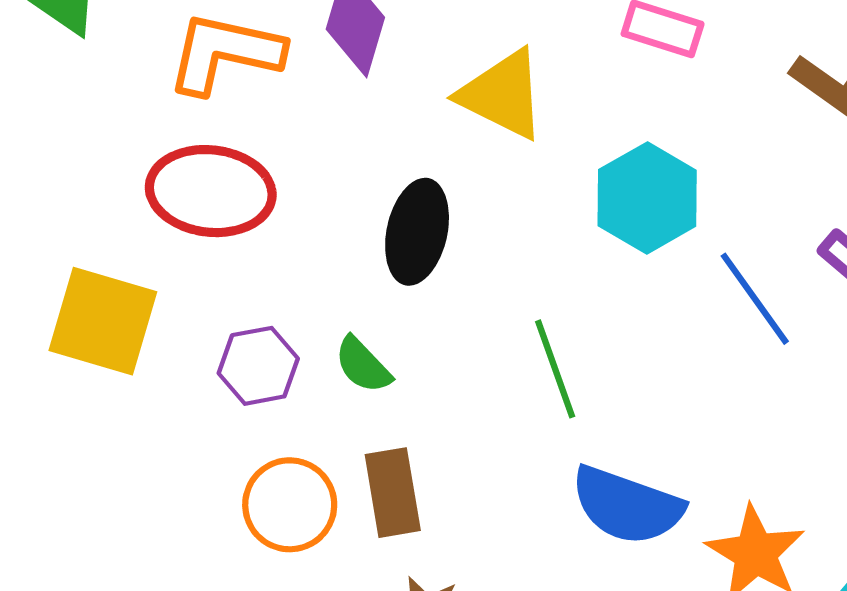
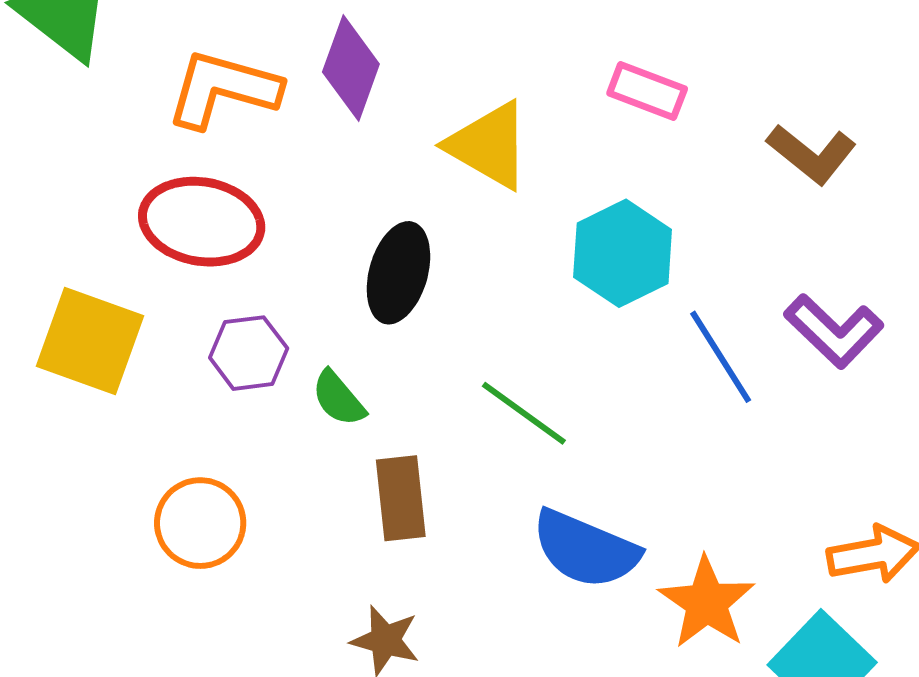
purple hexagon: (258, 366) -> (249, 353), moved
green line: (555, 369) -> (524, 413), turned -38
brown rectangle: (393, 493) -> (401, 498), moved
orange circle: (290, 505) -> (200, 523), moved

